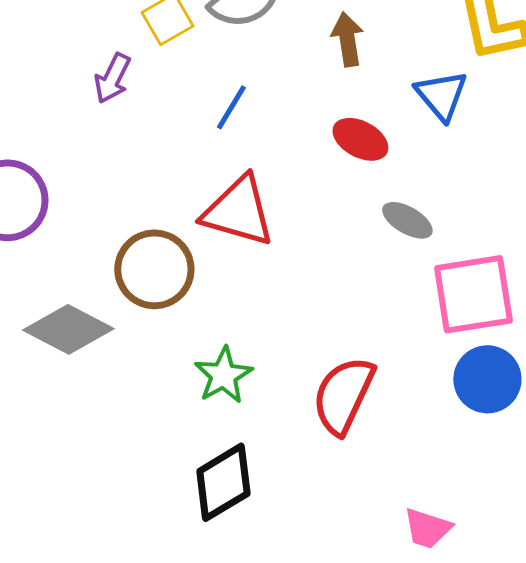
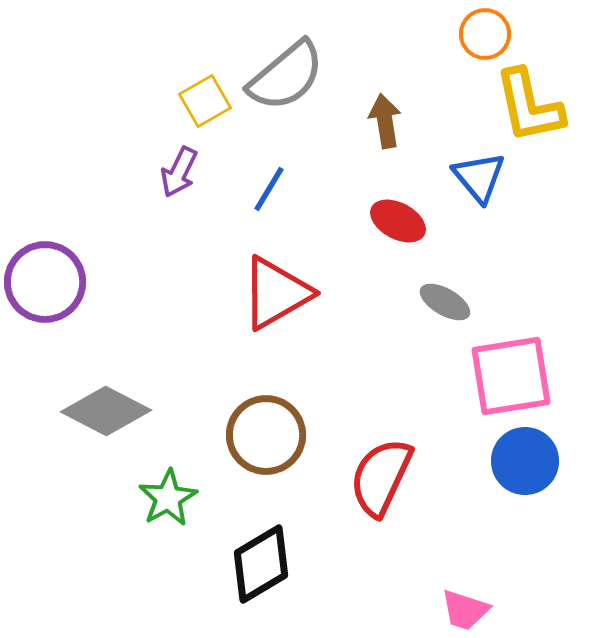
purple arrow: (112, 78) -> (179, 172), moved
red triangle: (238, 211) -> (276, 293), turned -46
brown circle: (154, 269) -> (266, 435), moved
green star: (223, 375) -> (168, 498), moved

